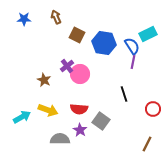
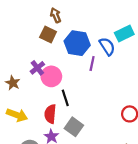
brown arrow: (56, 17) -> (56, 15), moved
purple line: (133, 62) -> (92, 64), moved
black line: (124, 94) -> (65, 98), moved
red semicircle: (79, 109) -> (50, 114), turned 90

